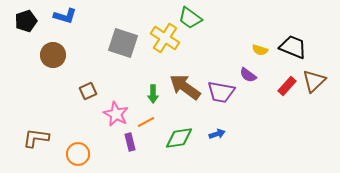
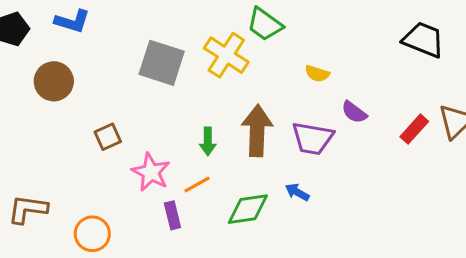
black trapezoid: (293, 47) -> (423, 40), moved
yellow semicircle: (260, 50) -> (317, 74), moved
brown arrow: (185, 87) -> (257, 131), turned 56
blue arrow: (217, 134) -> (297, 192), moved, turned -133

